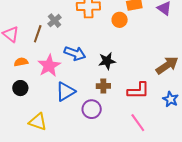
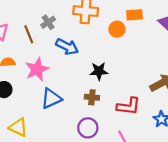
brown line: (38, 34) -> (29, 34), turned -48
blue arrow: (75, 53) -> (67, 47), moved
purple circle: (92, 109) -> (88, 128), moved

